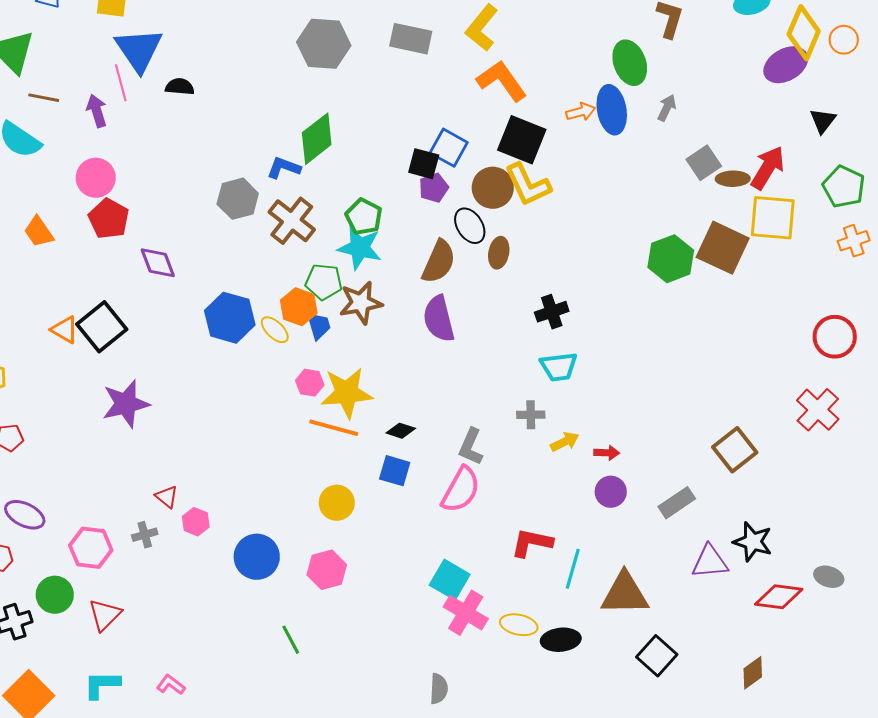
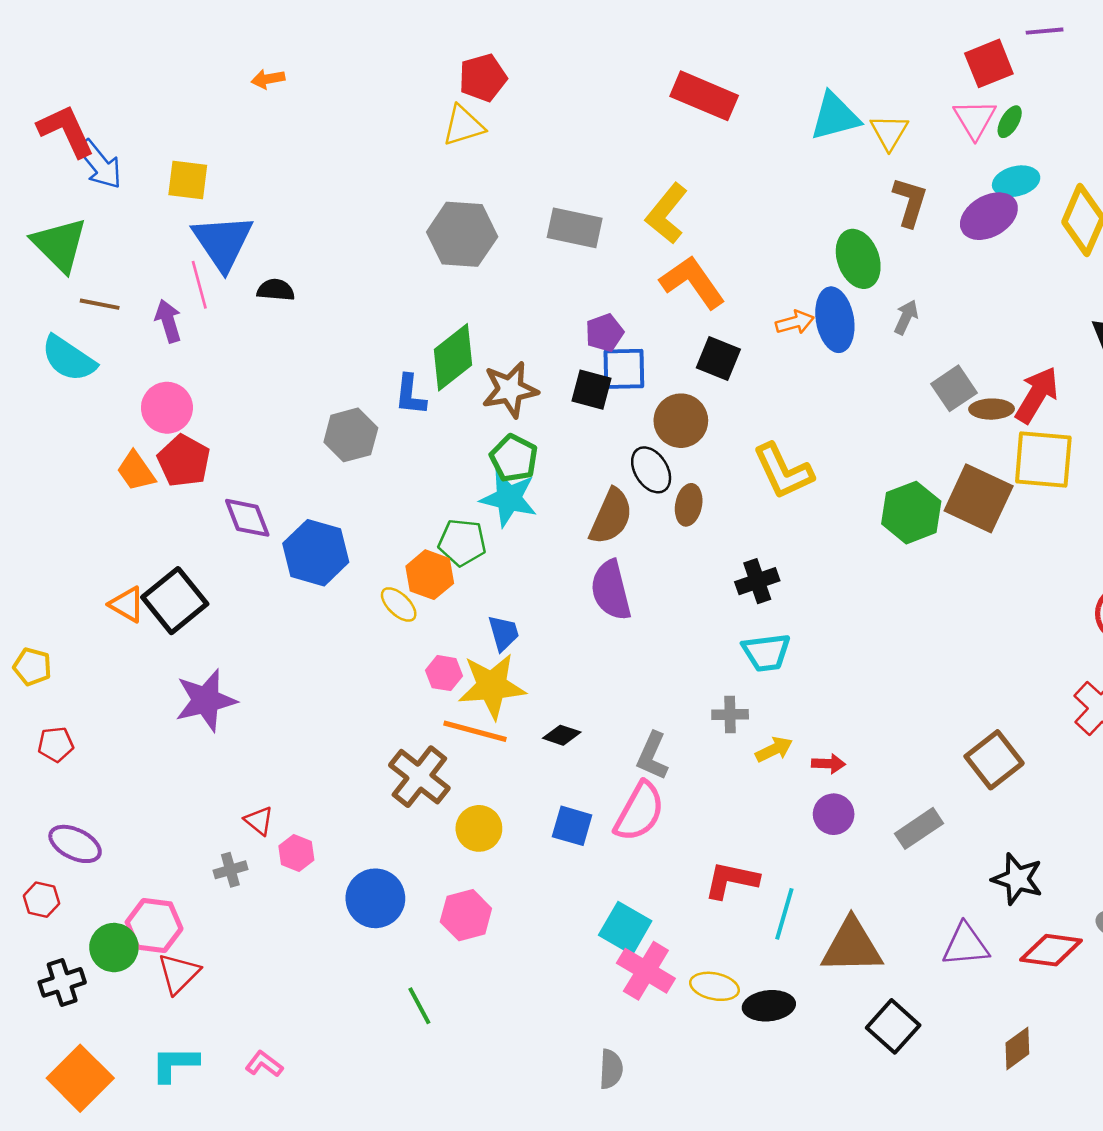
purple ellipse: (786, 65) -> (989, 216), moved
black square: (522, 140) -> (718, 359), size x0.7
blue square: (449, 148) -> (624, 369), turned -30
blue L-shape: (284, 168) -> (410, 395), turned -104
yellow L-shape: (528, 185) -> (783, 471), moved
purple pentagon: (434, 188) -> (604, 333), moved
brown cross: (292, 221) -> (419, 777), moved
orange trapezoid: (39, 232) -> (136, 471), moved
brown star: (361, 303) -> (510, 390), moved
blue hexagon: (230, 318) -> (316, 553), moved
blue trapezoid: (319, 326) -> (504, 633), moved
blue square: (395, 471) -> (572, 826), moved
pink hexagon: (91, 548) -> (154, 925), moved
purple triangle: (710, 562) -> (966, 945), moved

